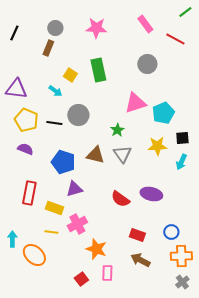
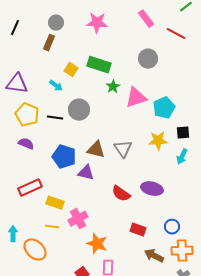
green rectangle: (98, 70) -> (99, 65), turned -60
green star: (117, 130) -> (113, 87), moved
purple triangle: (74, 189) -> (86, 173), moved, turned 30
red rectangle: (29, 193) -> (30, 188), turned 55
brown arrow: (140, 260) -> (154, 256), moved

